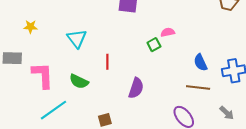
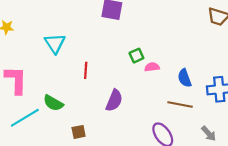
pink semicircle: (168, 32) -> (152, 67), moved
green semicircle: (79, 81) -> (53, 103), moved

